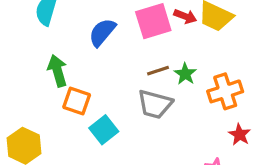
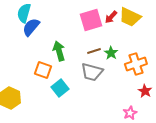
red arrow: (185, 16) -> (111, 17), turned 112
blue semicircle: (102, 32) -> (31, 27), moved
green arrow: (57, 71) -> (59, 51), moved

